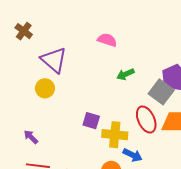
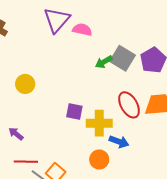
purple triangle: (54, 60) -> (57, 20), moved, turned 36
gray square: (161, 92) -> (123, 58), moved

